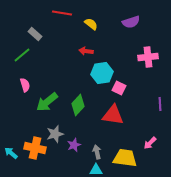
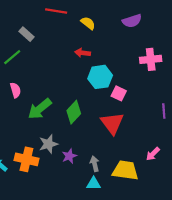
red triangle: (113, 115) -> (112, 123), turned 45

